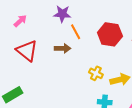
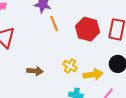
brown arrow: (63, 48) -> (35, 71), moved

